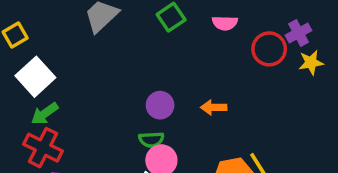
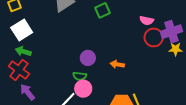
pink semicircle: (225, 23) -> (147, 21), moved
purple cross: (299, 33) -> (171, 32), size x1.5
green arrow: (45, 114) -> (23, 51), turned 42

